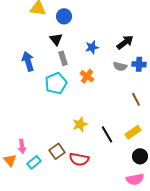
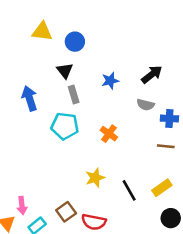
blue cross: (139, 64) -> (169, 119), moved
orange cross: (87, 76) -> (109, 134), moved
cyan pentagon: (56, 83) -> (65, 126), turned 30
brown line: (136, 99) -> (166, 146), turned -56

